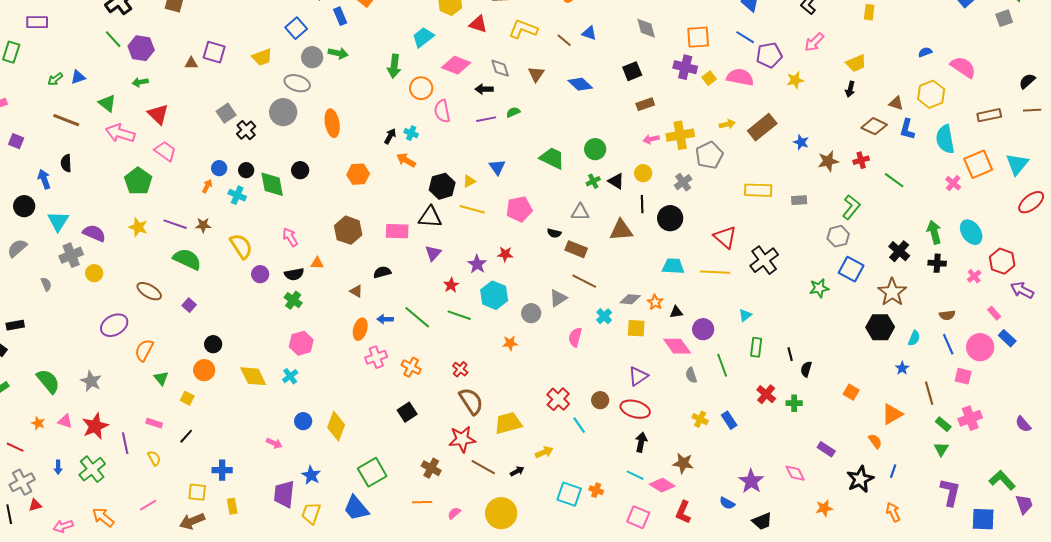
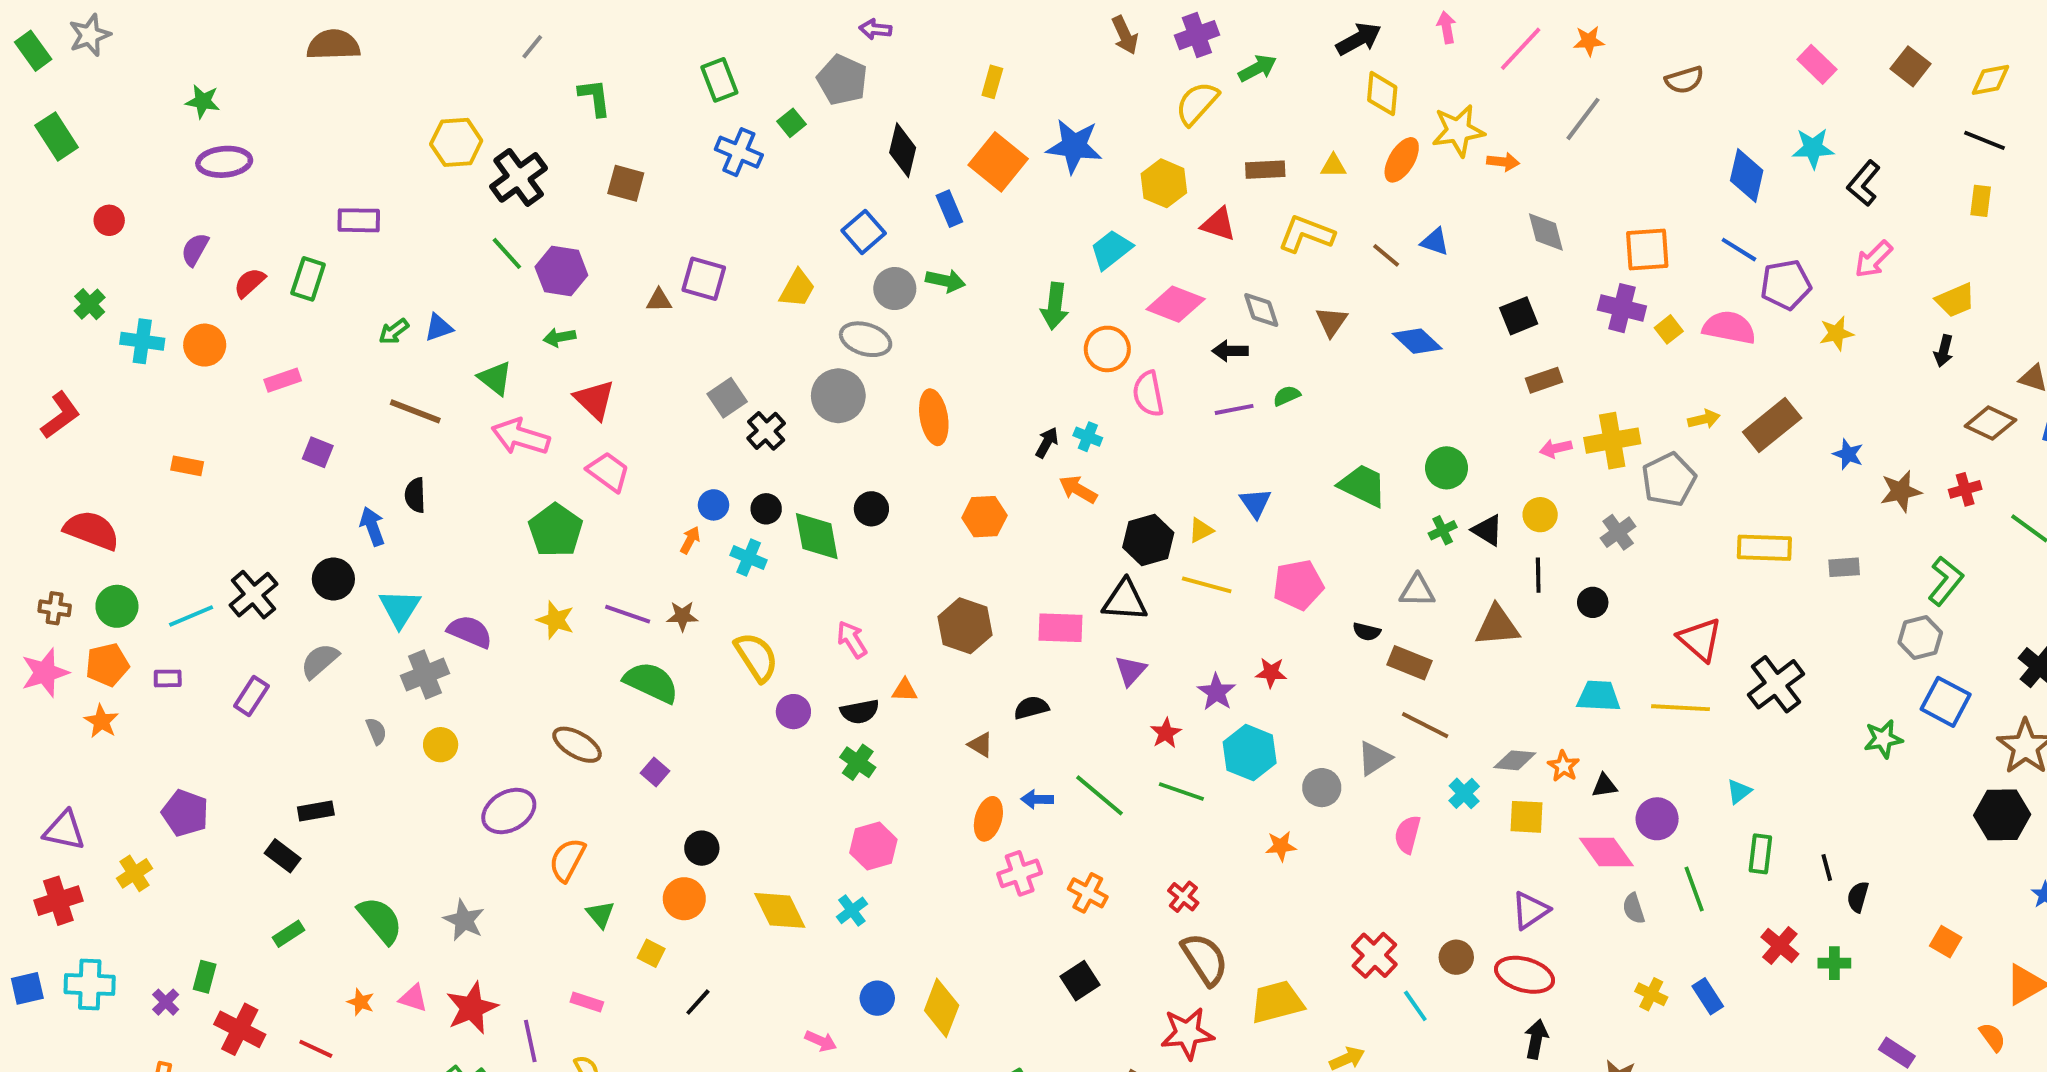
yellow trapezoid: (262, 57) -> (797, 289), turned -40
black circle: (670, 218) -> (1593, 602), size x0.6
yellow circle: (94, 273) -> (441, 745), moved
black line: (186, 436) -> (698, 1002), moved

